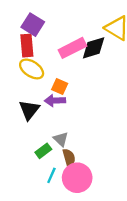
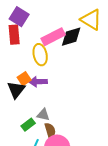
yellow ellipse: (32, 69) -> (40, 55), moved, turned 45
orange square: (60, 87) -> (24, 79), moved, turned 32
gray triangle: (61, 139) -> (43, 115), turned -32

